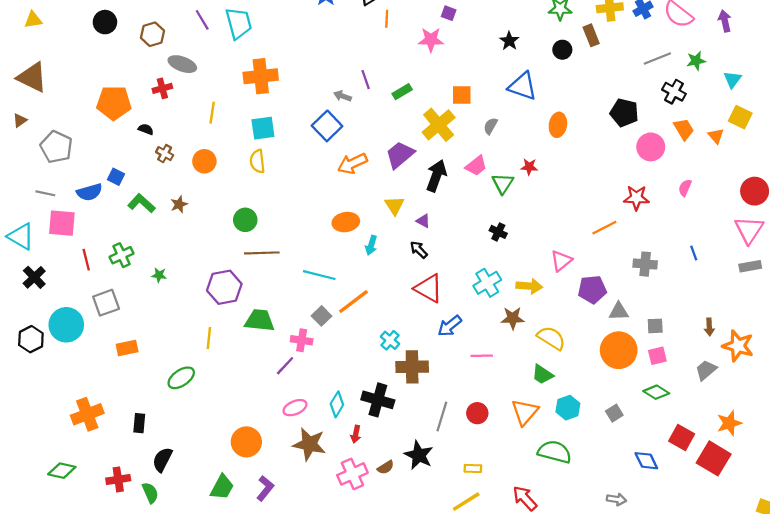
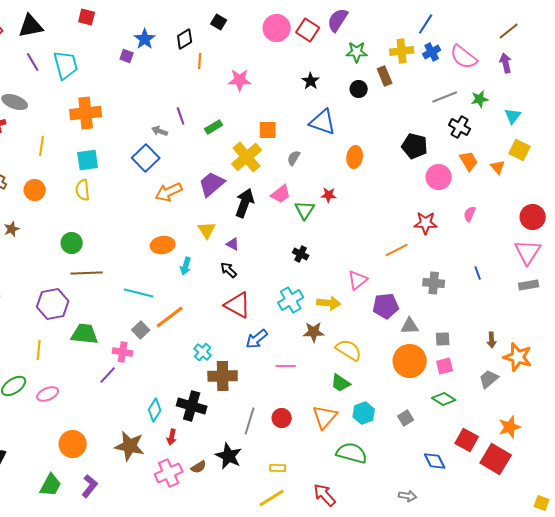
purple square: (449, 13) -> (127, 56), moved
pink ellipse: (295, 408) -> (48, 394), moved

